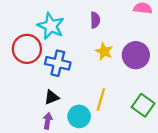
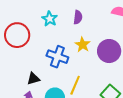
cyan star: (51, 26) -> (50, 19), moved, size x0.7
blue cross: (58, 63) -> (57, 57), moved

